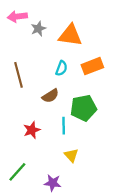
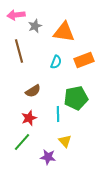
brown line: (18, 75) -> (19, 51), moved
brown semicircle: (50, 96) -> (33, 91), moved
green line: (17, 172) -> (22, 142), moved
purple star: (53, 183) -> (48, 157), moved

